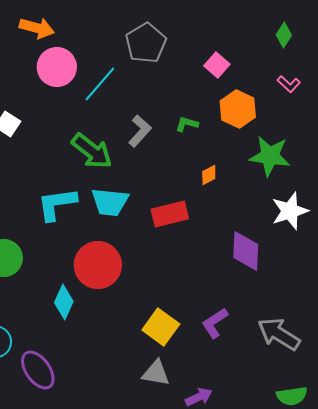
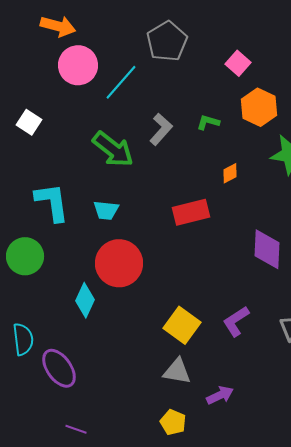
cyan trapezoid: (110, 202) -> (106, 210), moved, size x0.7
cyan L-shape: (57, 204) -> (52, 202), moved, turned 90

